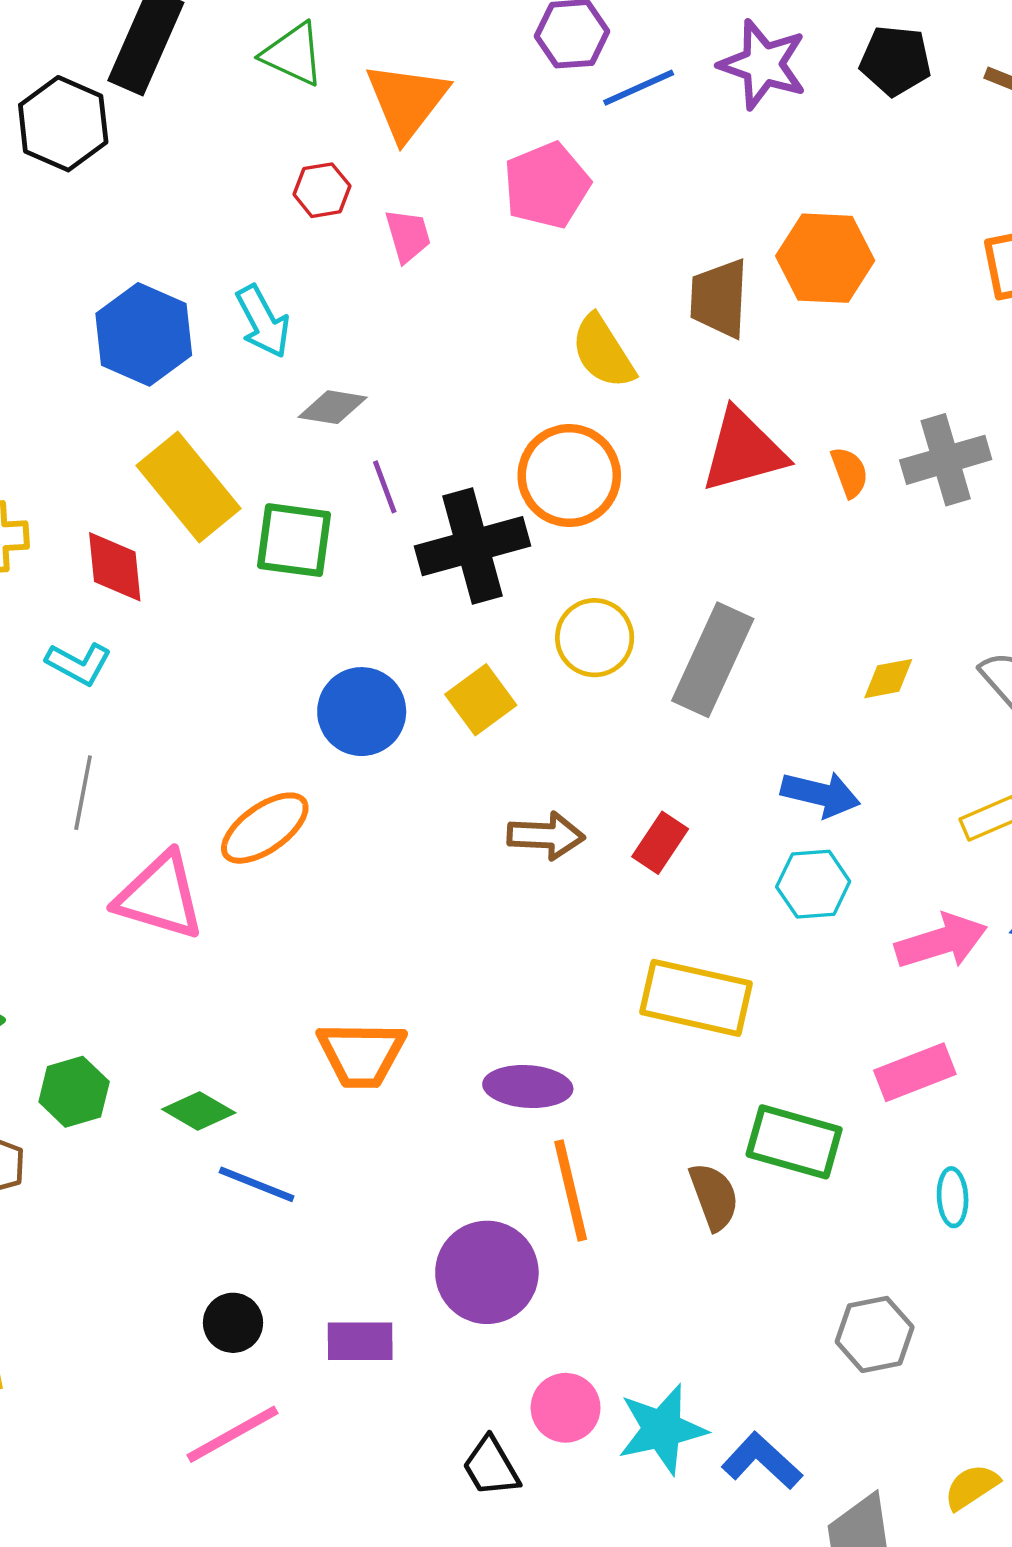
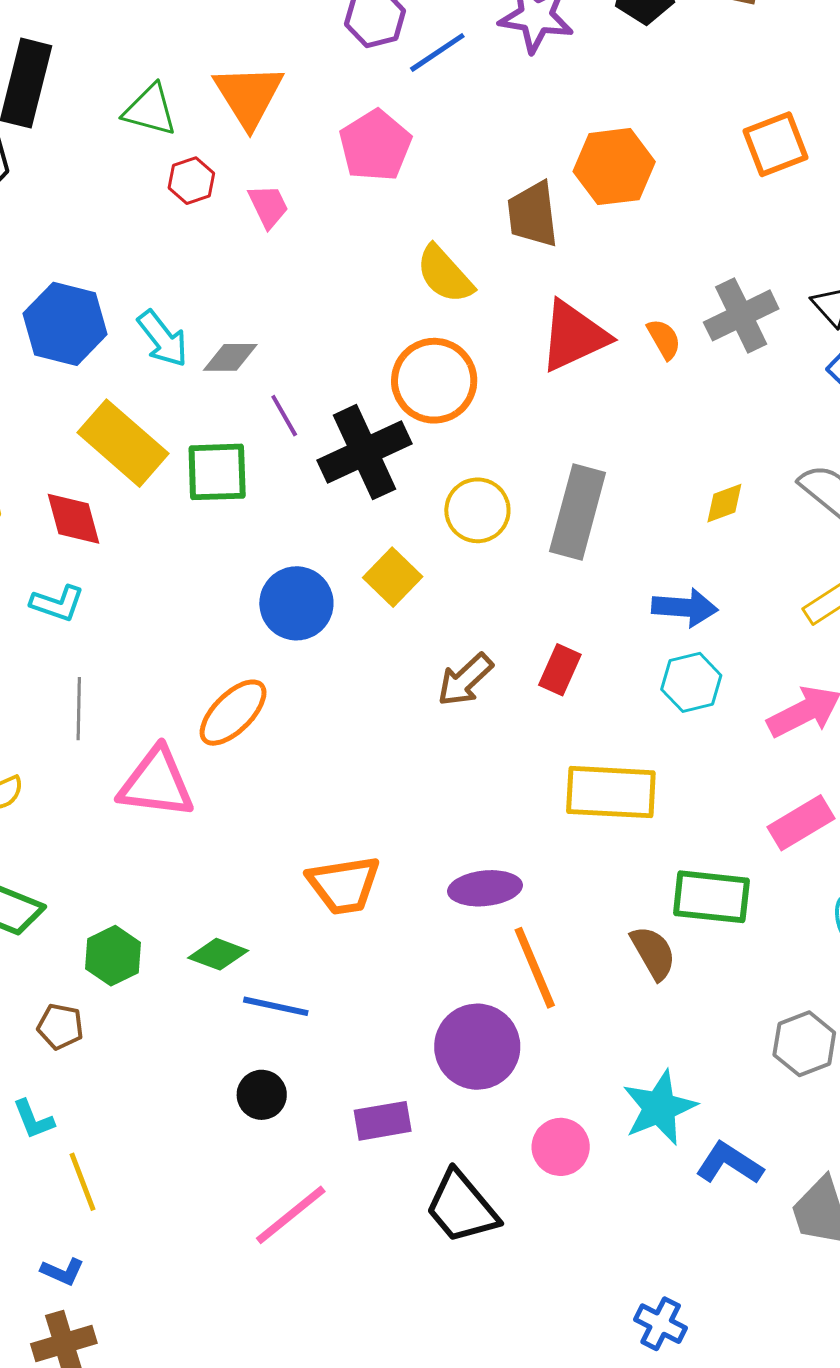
green triangle: (293, 54) -> (150, 110), moved
cyan arrow: (263, 321) -> (163, 339), moved
brown arrow: (546, 836) -> (465, 680), turned 144
black circle: (233, 1323) -> (262, 1095), moved
cyan star: (662, 1429) -> (659, 1108), moved
black trapezoid: (491, 1467) -> (462, 1207), moved, size x1.5

